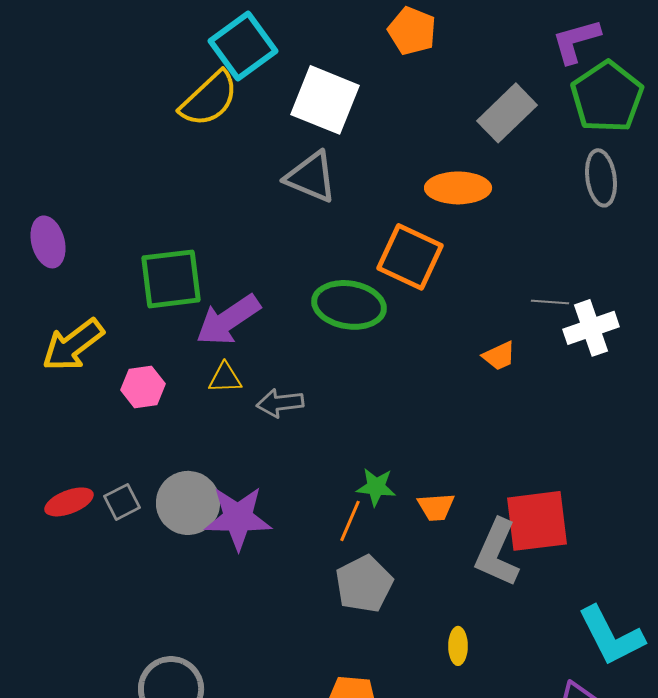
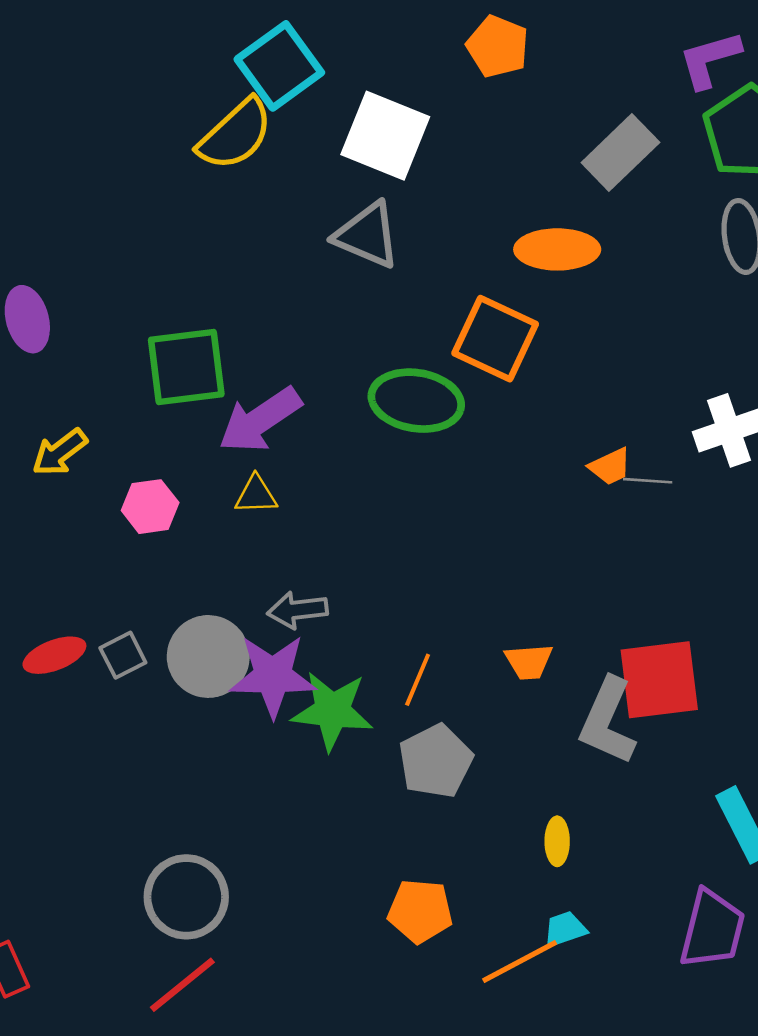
gray line: (550, 302) -> (648, 481), moved
yellow arrow: (73, 345) -> (60, 452), size x0.7
gray arrow: (280, 403) -> (297, 610), moved
green star: (376, 487) -> (332, 711), moved, size x1.6

